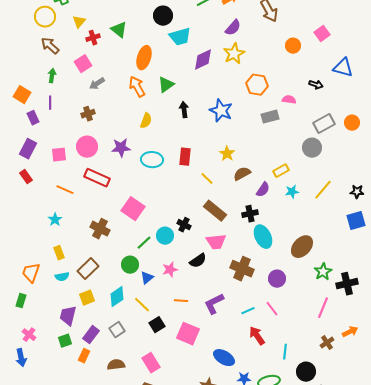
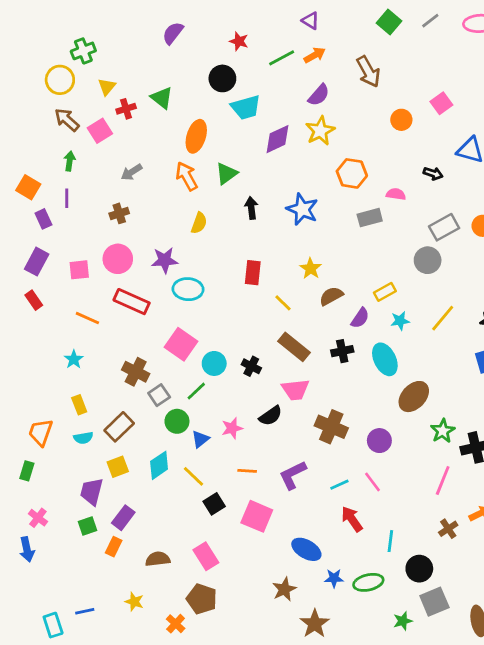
pink square: (83, 64) -> (100, 131), moved
cyan ellipse: (152, 160) -> (188, 289), moved
cyan circle: (165, 236) -> (214, 363), moved
cyan ellipse: (263, 237) -> (385, 359), moved
gray square: (117, 330) -> (159, 395), moved

